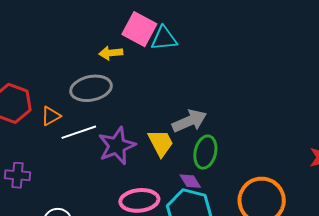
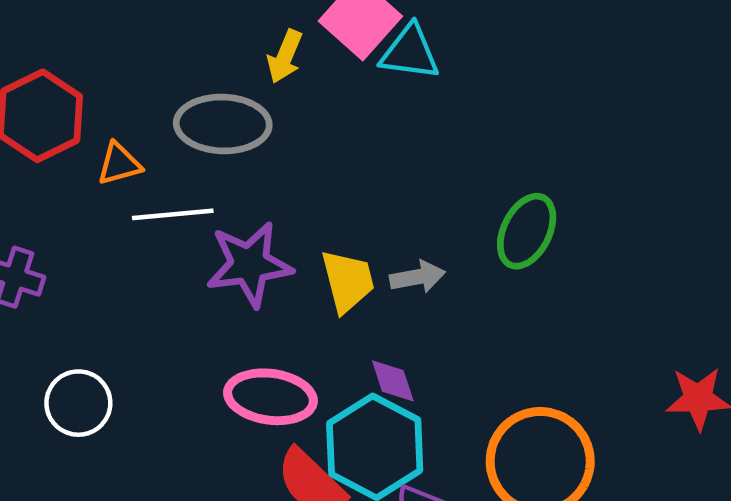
yellow arrow: (111, 53) -> (285, 56), turned -75
gray arrow: (189, 121) -> (417, 277), moved, size x0.7
green ellipse: (205, 152) -> (527, 231), moved

